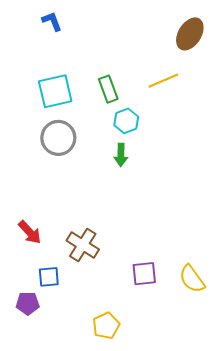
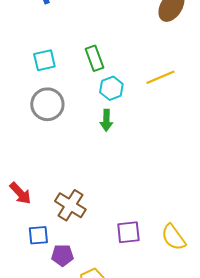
yellow line: (163, 81) -> (160, 77), moved
cyan square: (55, 91) -> (44, 60), size x0.7
purple pentagon: (28, 303) -> (62, 255), moved

